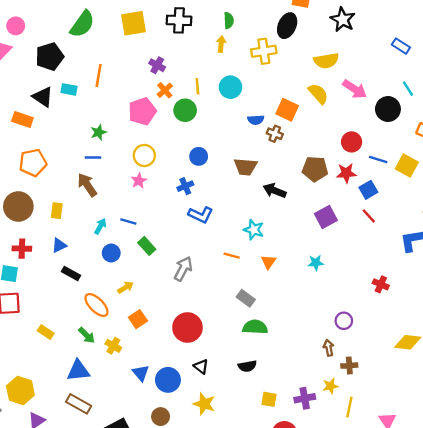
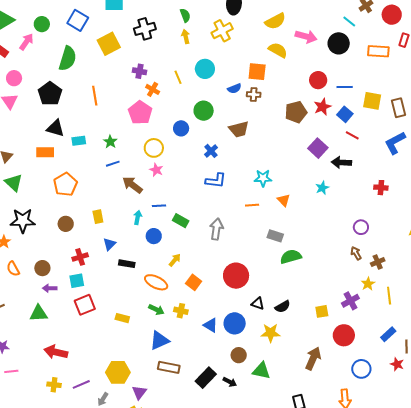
cyan rectangle: (69, 89) -> (79, 141), moved
green circle: (185, 110) -> (204, 111), moved
blue circle: (199, 156) -> (181, 128), moved
yellow square: (407, 166) -> (372, 101), moved
brown arrow: (87, 185) -> (132, 185), moved
blue cross: (185, 186) -> (211, 151), moved
black arrow: (275, 191) -> (341, 162), moved
brown circle: (18, 206) -> (66, 224), size x0.6
black semicircle: (247, 366) -> (283, 307), moved

